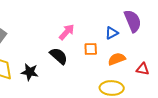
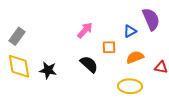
black semicircle: (59, 56) -> (89, 64), moved

